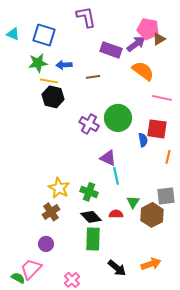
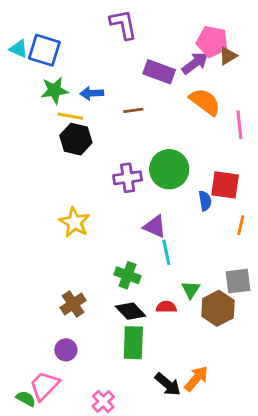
blue square: (44, 35) -> (44, 50), moved
pink line: (162, 98) -> (239, 125), moved, turned 72
purple cross: (89, 124) -> (128, 178), turned -36
yellow star: (59, 188) -> (75, 222), moved
orange arrow: (151, 264) -> (196, 379), moved, turned -30

